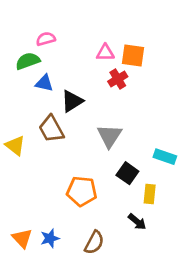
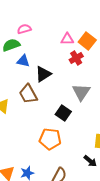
orange square: (133, 55) -> (87, 41), turned 30
gray triangle: (109, 136) -> (81, 92), moved
black square: (127, 173) -> (63, 113), moved

